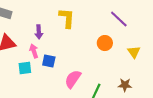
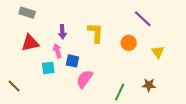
yellow L-shape: (67, 18) -> (96, 33), moved
pink semicircle: (73, 79) -> (84, 79), moved

